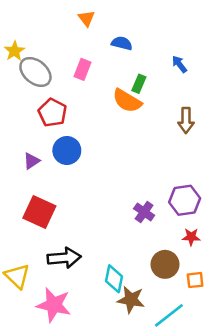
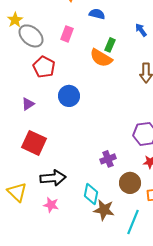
blue circle: (67, 151) -> (69, 96), moved
purple cross: (144, 212) -> (108, 159), moved, turned 35
pink star: (54, 305) -> (51, 205), moved, size x0.6
cyan line: (169, 315) -> (133, 222), turned -30

